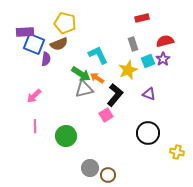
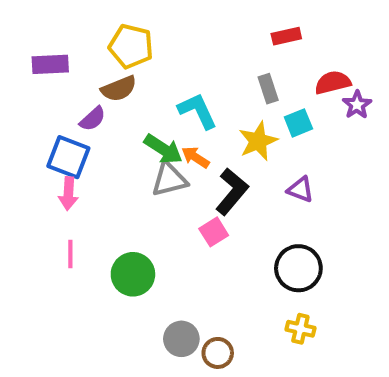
blue square: (34, 44) -> (68, 157), moved
purple semicircle: (46, 59) -> (93, 119), turned 40
purple star: (163, 59) -> (357, 105), moved
pink arrow: (34, 96) -> (68, 194), turned -42
yellow cross: (177, 152) -> (300, 329), moved

